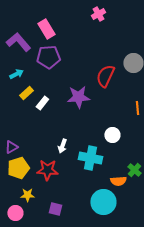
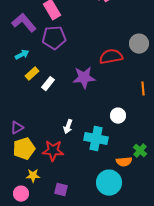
red semicircle: (105, 76) -> (111, 57), turned 55

